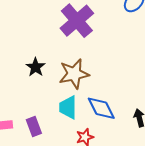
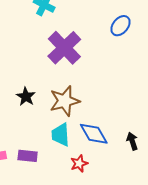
purple rectangle: (34, 127) -> (28, 156), turned -60

